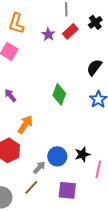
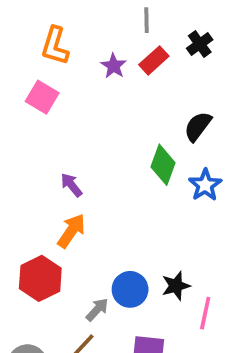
green diamond: (59, 94) -> (163, 165), moved
purple arrow: (10, 95) -> (71, 185), moved

